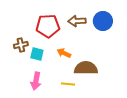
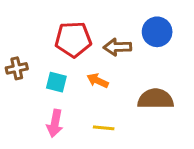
brown arrow: (77, 21) -> (117, 47), moved
brown cross: (21, 45) -> (17, 68), moved
brown semicircle: (86, 68) -> (156, 99), moved

